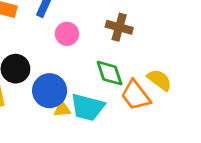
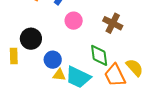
blue circle: (50, 91) -> (53, 60), size x0.7

